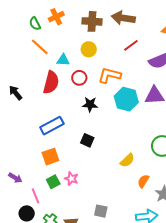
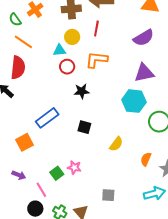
red line: (131, 45) -> (96, 28), moved, turned -35
cyan triangle: (63, 60) -> (59, 50), moved
red semicircle: (51, 82) -> (18, 68), moved
cyan hexagon: (126, 99) -> (134, 101), moved
orange square: (50, 157) -> (25, 142), moved
yellow semicircle: (127, 160) -> (116, 144), moved

